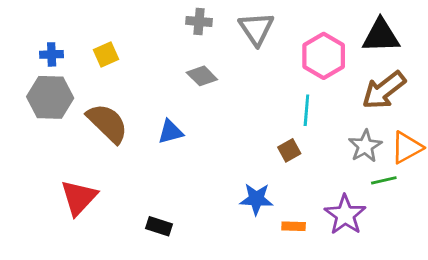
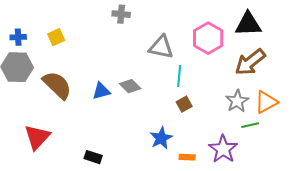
gray triangle: (256, 29) -> (161, 47), moved, turned -44
gray diamond: (202, 76) -> (130, 86), moved
cyan line: (306, 110) -> (179, 76), moved
blue star: (256, 199) -> (161, 138), turned -30

